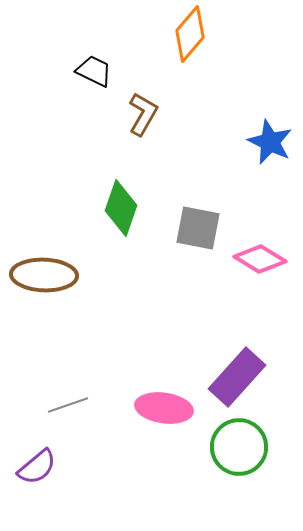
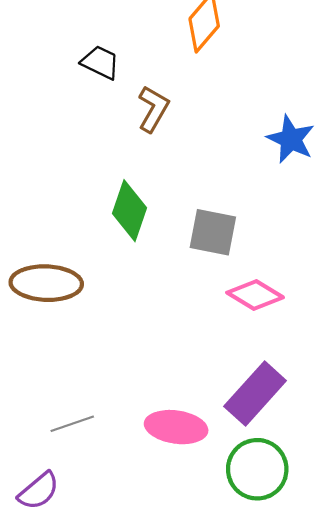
pink diamond: (260, 259) -> (255, 295), moved

